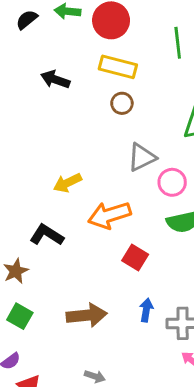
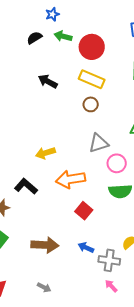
blue arrow: (146, 310) -> (86, 248), turned -84

